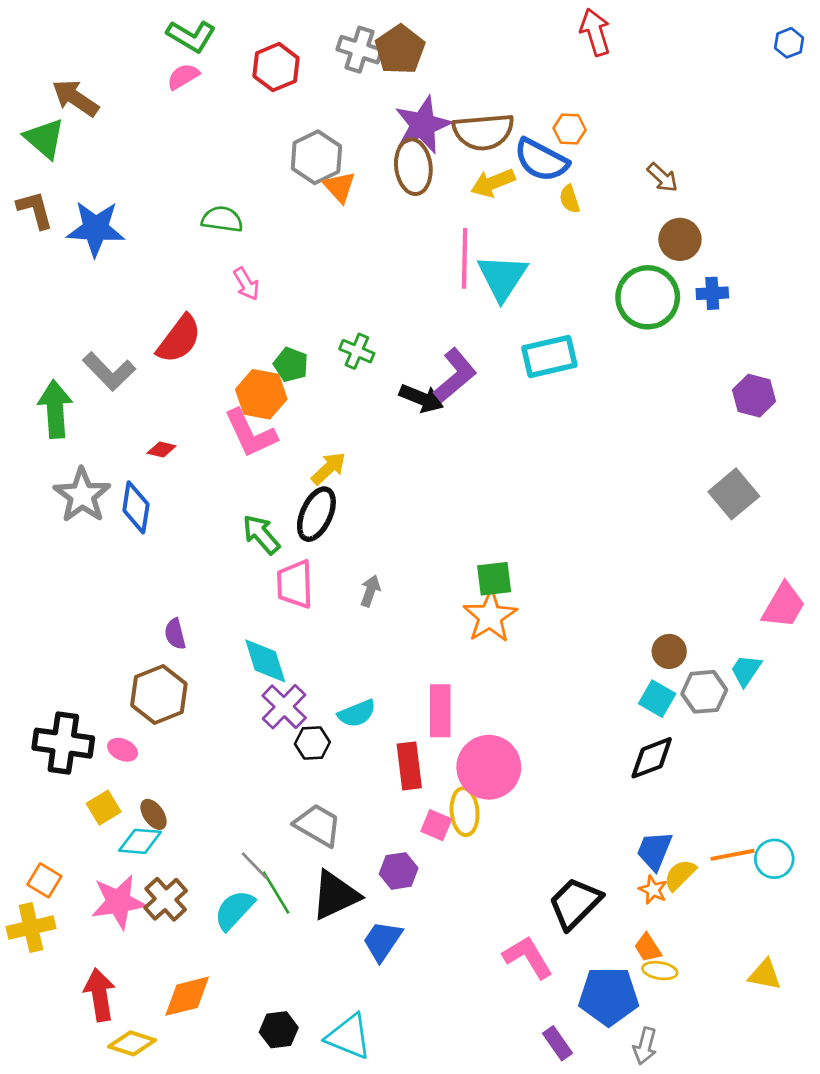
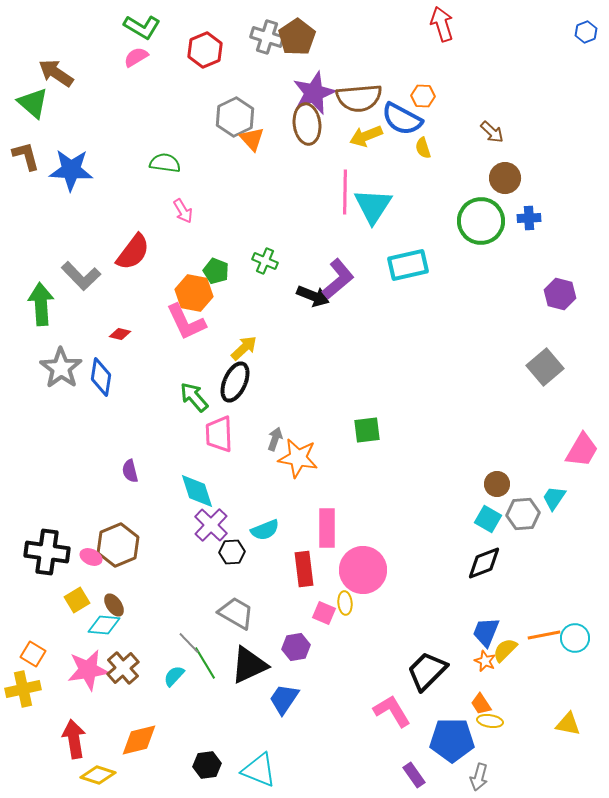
orange star: (490, 616) -> (298, 458), moved, turned -30
brown hexagon: (159, 695) -> (118, 545), moved
yellow ellipse: (465, 812) -> (345, 603), size x0.7
cyan semicircle: (234, 910) -> (174, 676), size x0.7

